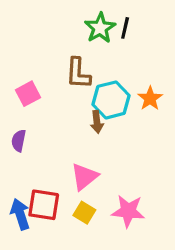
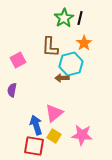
orange star: (150, 98) -> (84, 43), moved
brown arrow: (97, 122) -> (62, 78), turned 96
red square: (44, 205) -> (34, 146), moved
blue arrow: (20, 214) -> (36, 125), moved

